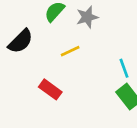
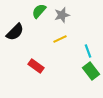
yellow line: (70, 51) -> (60, 39), moved

